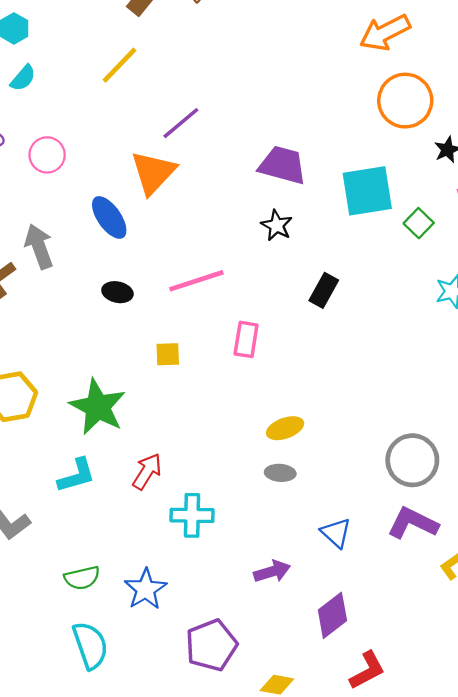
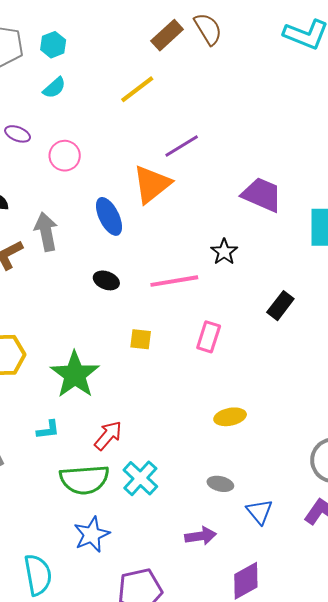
black star: (277, 225) -> (224, 252), moved
gray ellipse: (280, 473) -> (220, 484), moved
cyan L-shape: (76, 475) -> (48, 430), size x0.7
cyan cross: (192, 515) -> (140, 478), turned 33
green semicircle: (82, 578) -> (84, 480), moved, size x1.6

